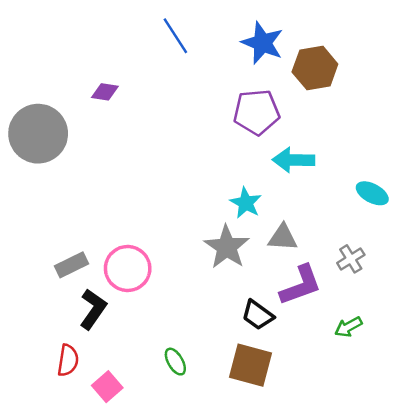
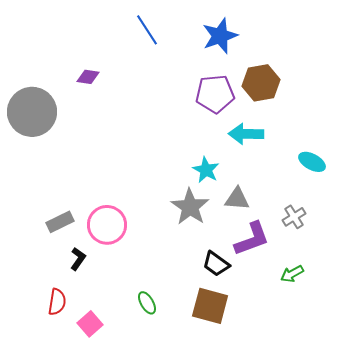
blue star: (262, 43) -> (220, 36), turned 30
brown hexagon: (315, 68) -> (261, 83), moved
black L-shape: (93, 309) -> (78, 259), size x0.7

